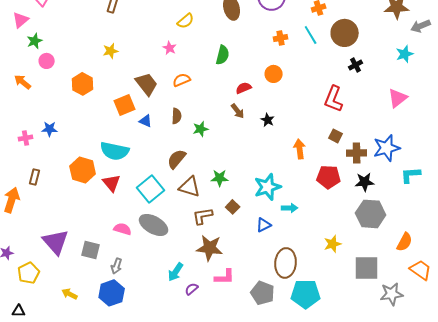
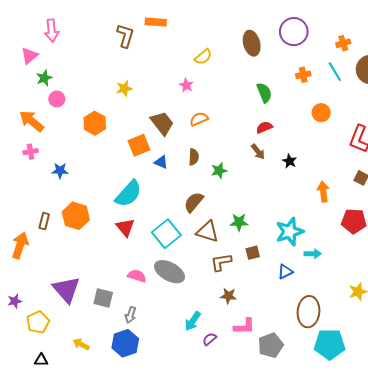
green semicircle: (223, 55) -> (264, 93), moved, turned -36
orange circle: (274, 74) -> (321, 113), moved
orange arrow: (23, 82) -> (32, 121), size x1.4
pink cross: (26, 138) -> (31, 152), moved
cyan semicircle: (115, 151) -> (128, 194), turned -60
orange hexagon: (83, 170) -> (76, 216), moved
brown square: (233, 207) -> (253, 253), turned 32
brown star: (210, 248) -> (228, 296), size x0.6
gray pentagon: (263, 293) -> (271, 345), moved, turned 30
black triangle: (19, 311) -> (41, 360), moved

